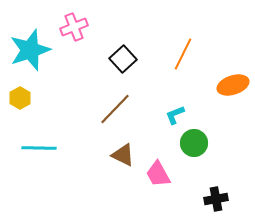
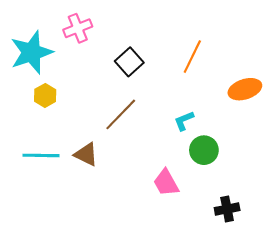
yellow hexagon: (20, 98) -> (45, 95), moved
brown triangle: (123, 155) -> (86, 154), moved

